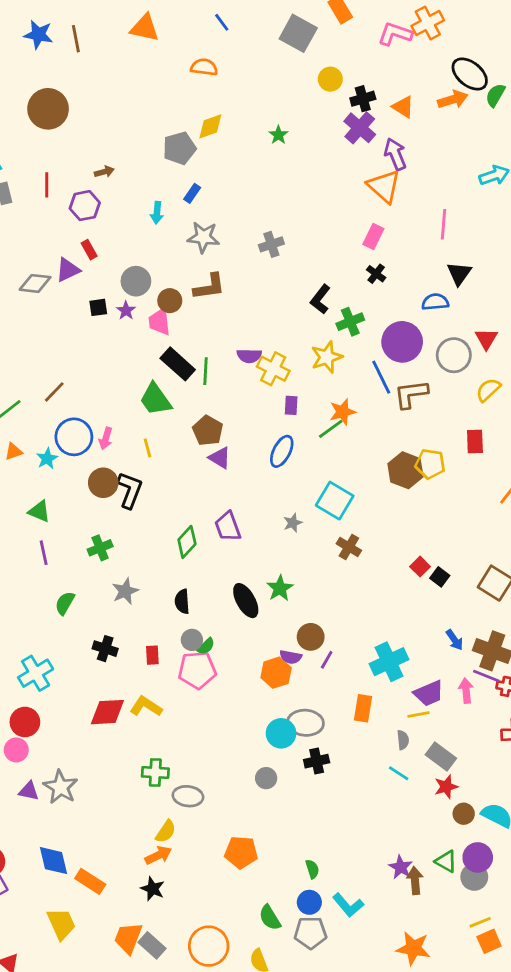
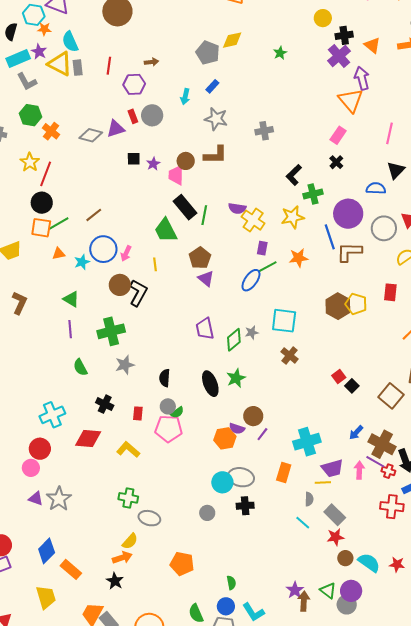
gray pentagon: (179, 148) -> (208, 53), turned 30
gray circle: (136, 281) -> (152, 115), moved
green line: (331, 429) -> (267, 267), moved
cyan square: (335, 501) -> (284, 321), turned -32
green diamond: (187, 542) -> (234, 340), moved
green cross: (100, 548) -> (111, 331), size x1.5
green semicircle: (65, 603) -> (80, 367), turned -66
blue arrow: (455, 640) -> (356, 433), turned 70
red diamond: (107, 712) -> (88, 439), moved
blue diamond: (53, 861) -> (47, 551), turned 50

